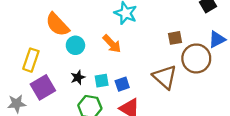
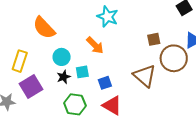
cyan circle: (75, 45) -> (62, 57), moved
cyan square: (102, 81) -> (82, 72), moved

